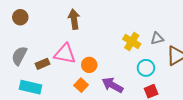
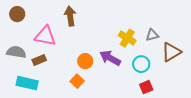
pink triangle: (65, 54) -> (45, 36), moved
gray semicircle: (19, 56) -> (16, 52), turned 72
purple arrow: (113, 85) -> (110, 58), moved

